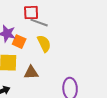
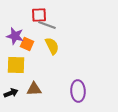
brown triangle: (31, 73) -> (34, 89), moved

